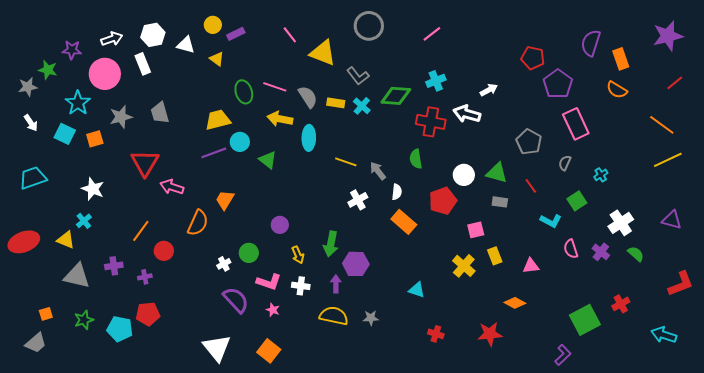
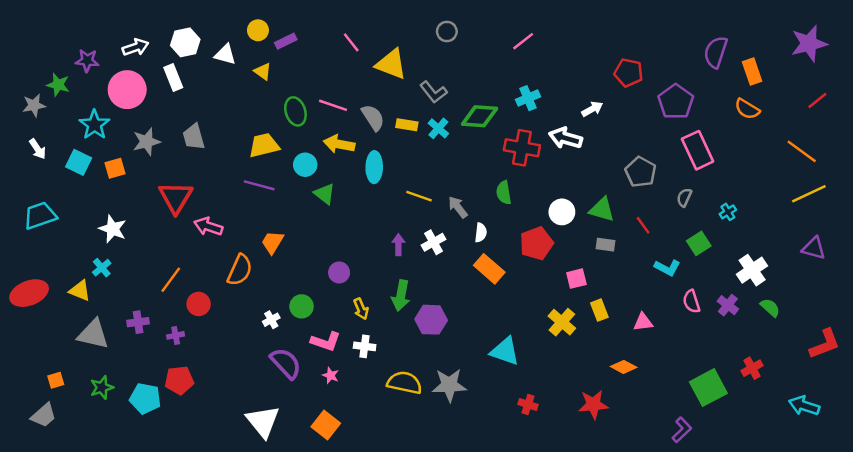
gray circle: (369, 26) -> (447, 31), size x0.6
red pentagon: (533, 58) -> (629, 73), moved
cyan circle: (240, 142) -> (305, 165), moved
purple line: (214, 153) -> (259, 185), turned 35
purple triangle: (672, 220) -> (814, 248), moved
purple arrow: (336, 284) -> (398, 245), moved
cyan triangle: (417, 290) -> (505, 351), size x1.5
gray star: (371, 318) -> (449, 385), size x1.8

